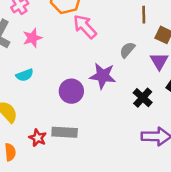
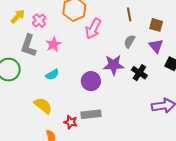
brown line: (144, 15) -> (129, 14), moved
pink arrow: (85, 27) -> (93, 29), turned -100
black cross: (143, 98) -> (139, 73), moved

